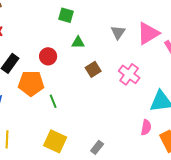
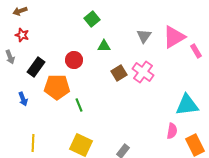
green square: (66, 15) -> (92, 19), turned 35
pink cross: (129, 74) -> (143, 72), moved

